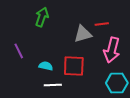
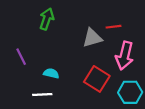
red square: (74, 66) -> (97, 79), moved, turned 30
white line: (53, 85) -> (42, 95), moved

